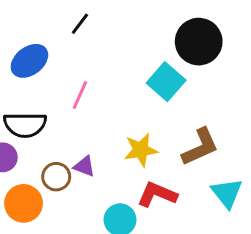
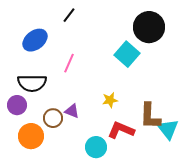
brown L-shape: (200, 147) -> (150, 116), moved, turned 116
yellow star: (141, 150) -> (110, 100), size x0.7

